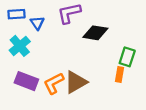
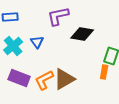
blue triangle: (37, 23) -> (37, 42), moved

